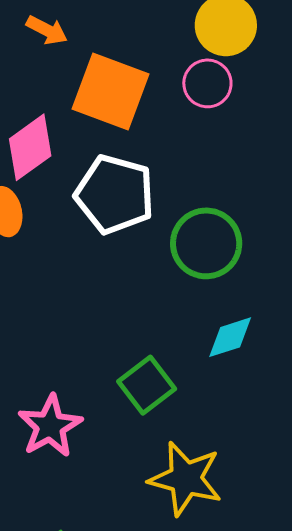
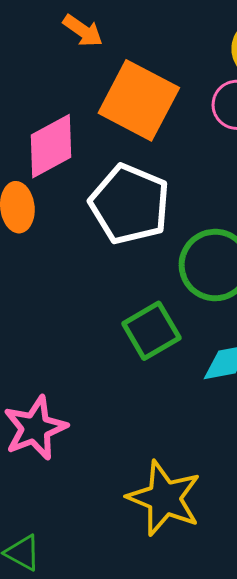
green square: (147, 385) -> (151, 331), moved

